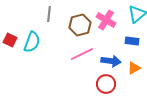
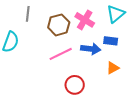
blue arrow: (111, 61) -> (91, 49), moved
red circle: (106, 84) -> (75, 85), moved

